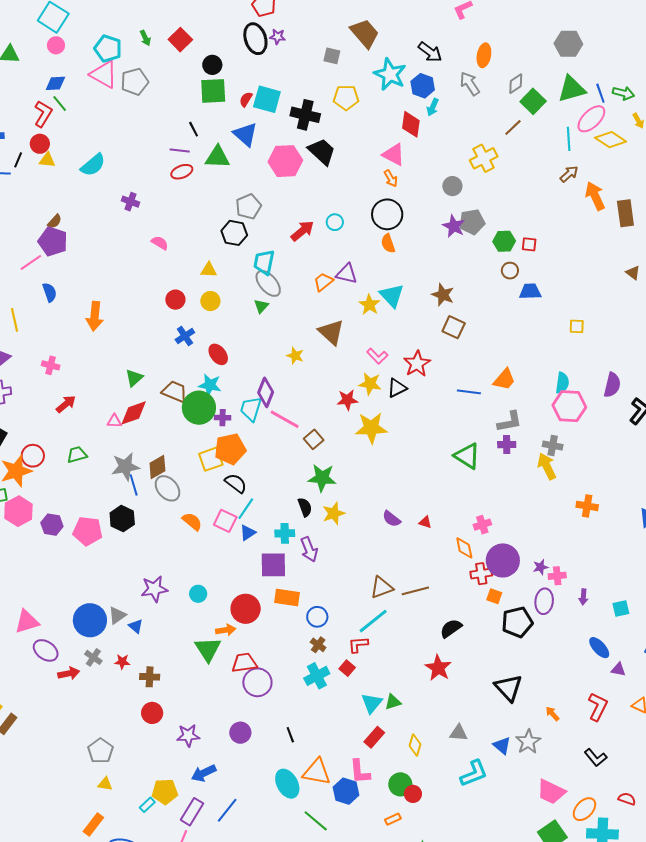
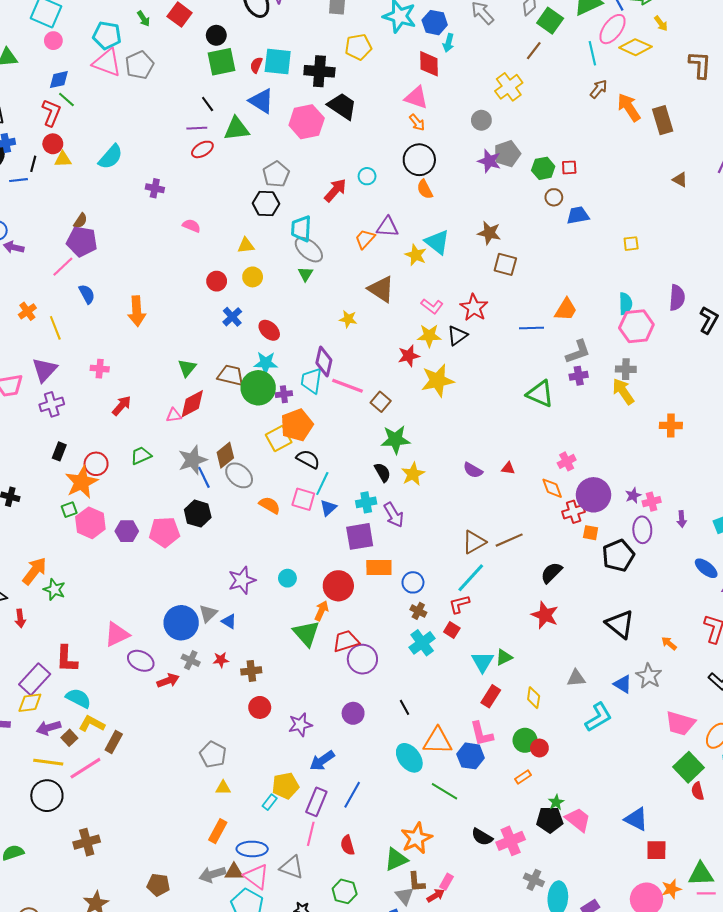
orange arrow: (226, 630) -> (321, 611), turned -48

